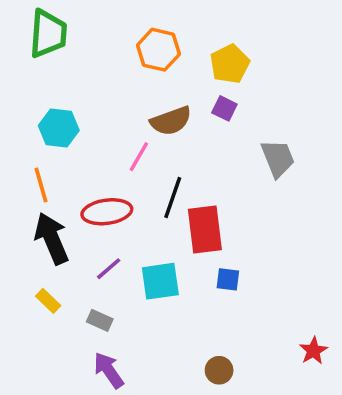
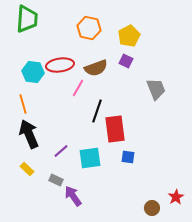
red ellipse: (107, 212) -> (60, 65), moved
purple arrow: (109, 370) -> (73, 196), moved
brown circle: (219, 370) -> (152, 208), moved

